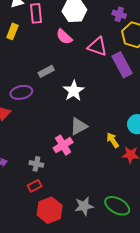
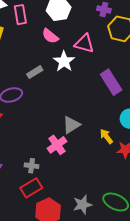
purple rectangle: (122, 65) -> (111, 82), moved
white star: (74, 91) -> (64, 61), moved
red rectangle: (35, 186) -> (31, 188), size x1.5

